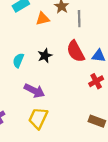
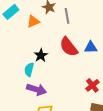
cyan semicircle: (18, 60) -> (29, 70), moved
red cross: (96, 81) -> (92, 85), moved

